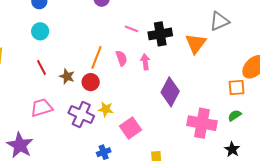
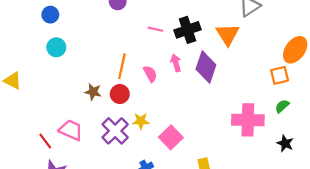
pink semicircle: (121, 58) -> (150, 74), moved
red line: (42, 68) -> (45, 141), moved
purple diamond: (170, 92) -> (206, 67), moved
pink trapezoid: (42, 108) -> (71, 130), turned 50
purple cross: (81, 114) -> (115, 131), turned 30

